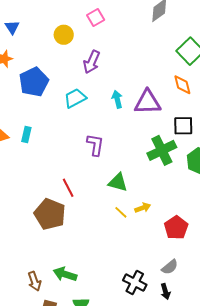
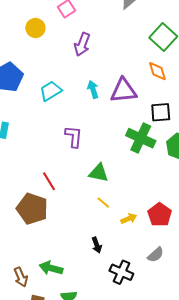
purple arrow: (92, 62) -> (82, 44), moved
green cross: (162, 150) -> (141, 138), turned -36
yellow arrow: (143, 208) -> (129, 219), moved
black arrow: (165, 291) -> (97, 245), moved

